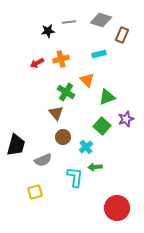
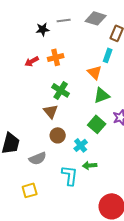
cyan rectangle: (99, 54) -> (108, 55), moved, turned -56
orange triangle: (87, 80) -> (95, 72), moved

